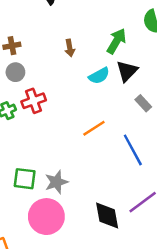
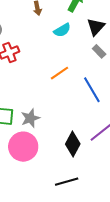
black triangle: (127, 71) -> (96, 27), moved
black diamond: (107, 215) -> (73, 144), turned 40

